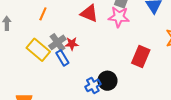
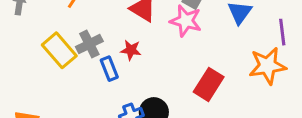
red star: (72, 44) -> (131, 50), moved
blue rectangle: (62, 58) -> (109, 69), moved

